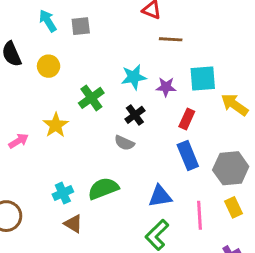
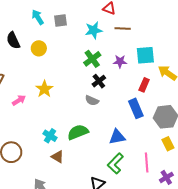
cyan star: (134, 77) -> (94, 30), moved
green cross: (91, 98) -> (92, 59), moved
red rectangle: (187, 119) -> (144, 85), moved
cyan cross: (63, 193) -> (50, 136), turned -32
pink line: (200, 215) -> (147, 162), moved

